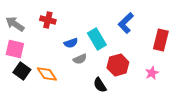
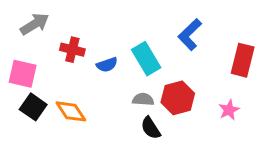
red cross: (48, 20) -> (72, 50), moved
gray arrow: (15, 24) -> (35, 24), moved, turned 114
gray semicircle: (80, 59) -> (143, 99), moved, turned -152

